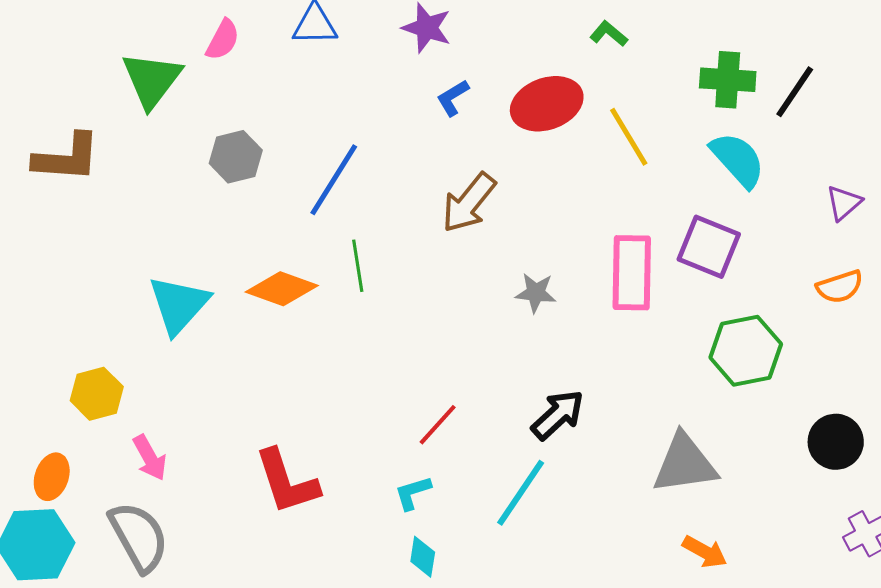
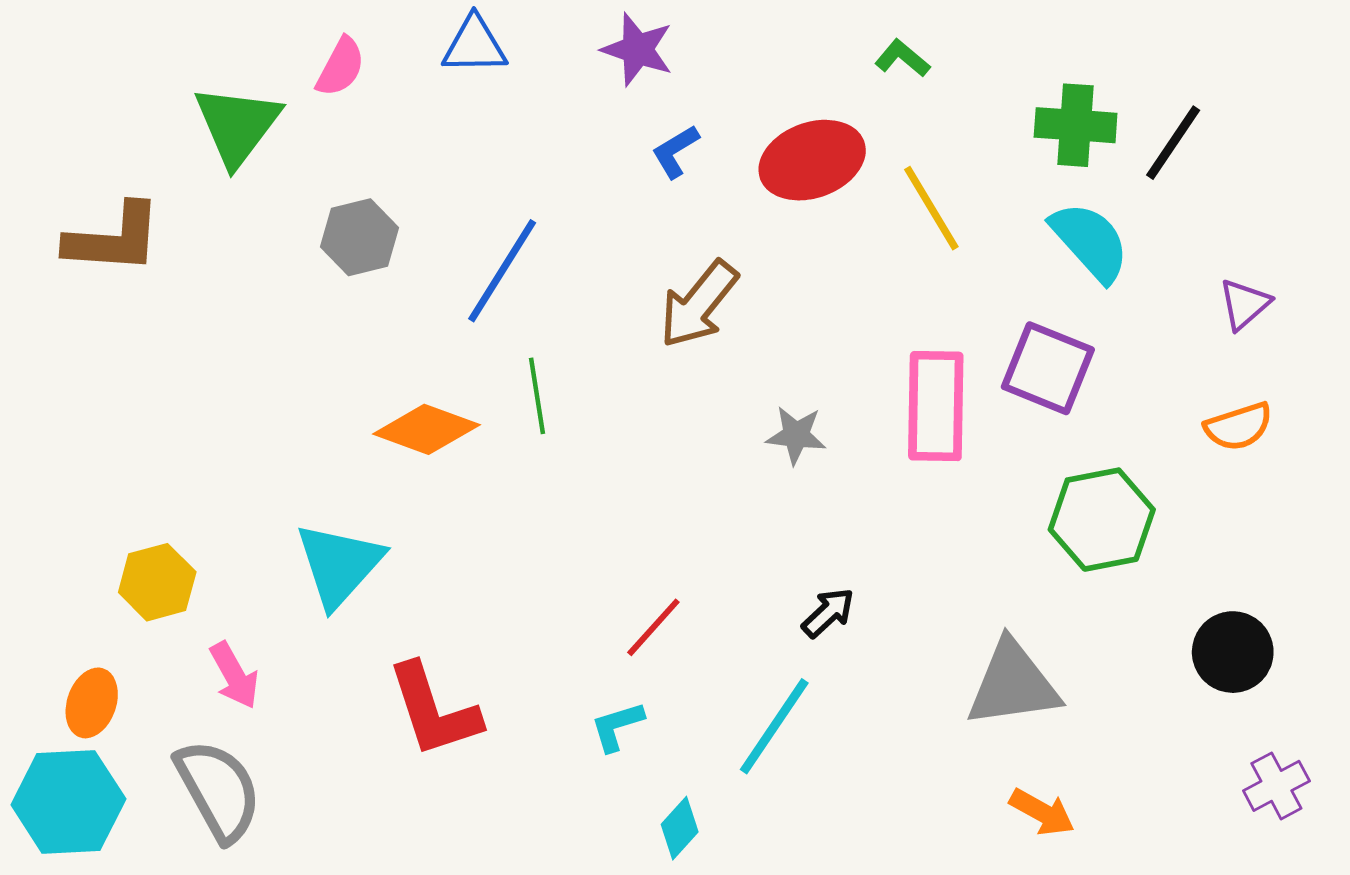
cyan triangle: (179, 305) -> (339, 565), moved
black arrow: (558, 415) -> (828, 613), size x0.7
cyan diamond: (423, 557) -> (680, 828), moved, turned 33

